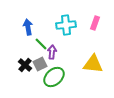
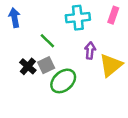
blue arrow: (28, 27) -> (14, 18), moved
purple arrow: (52, 52) -> (90, 51), moved
yellow triangle: (93, 64) -> (111, 65), turned -45

